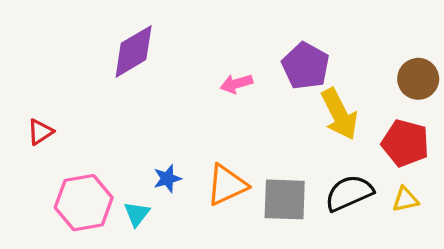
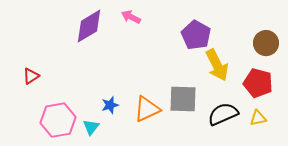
pink arrow: (236, 84) -> (131, 17), moved, turned 42
gray square: (285, 199) -> (183, 99), moved

